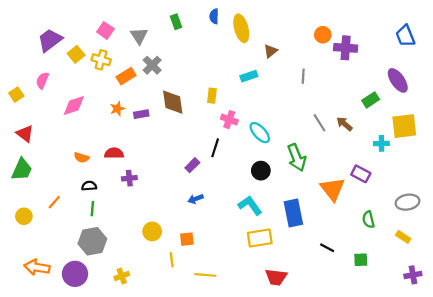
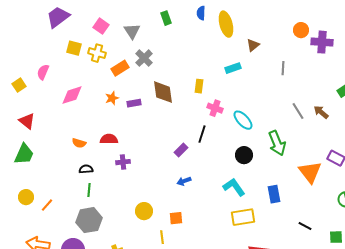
purple trapezoid: (50, 40) -> (58, 17), moved
yellow square: (76, 54) -> (74, 48), turned -35
orange line: (54, 202) -> (47, 205), moved
blue rectangle: (293, 213) -> (274, 194), size x0.7

